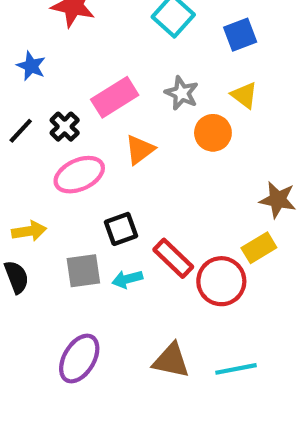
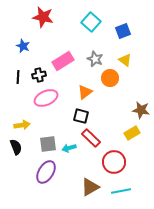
black cross: (65, 127) -> (39, 75), turned 32
black line: (21, 131) -> (18, 77), turned -40
orange triangle: (140, 150) -> (85, 92), moved
black square: (121, 229) -> (81, 116), moved, turned 35
red circle: (221, 281) -> (114, 162), moved
purple ellipse: (79, 359) -> (46, 172), moved
brown triangle: (171, 361) -> (90, 187), turned -42

